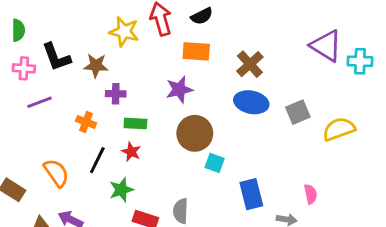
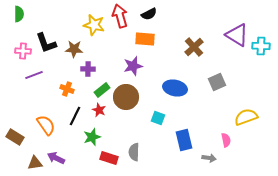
green semicircle: (18, 30) -> (19, 14), moved
brown cross: (250, 64) -> (194, 47), moved
blue ellipse: (251, 102) -> (175, 88), moved
green rectangle: (135, 123) -> (102, 90), turned -42
yellow semicircle: (339, 129) -> (246, 117), moved
brown circle: (195, 133) -> (126, 97), moved

